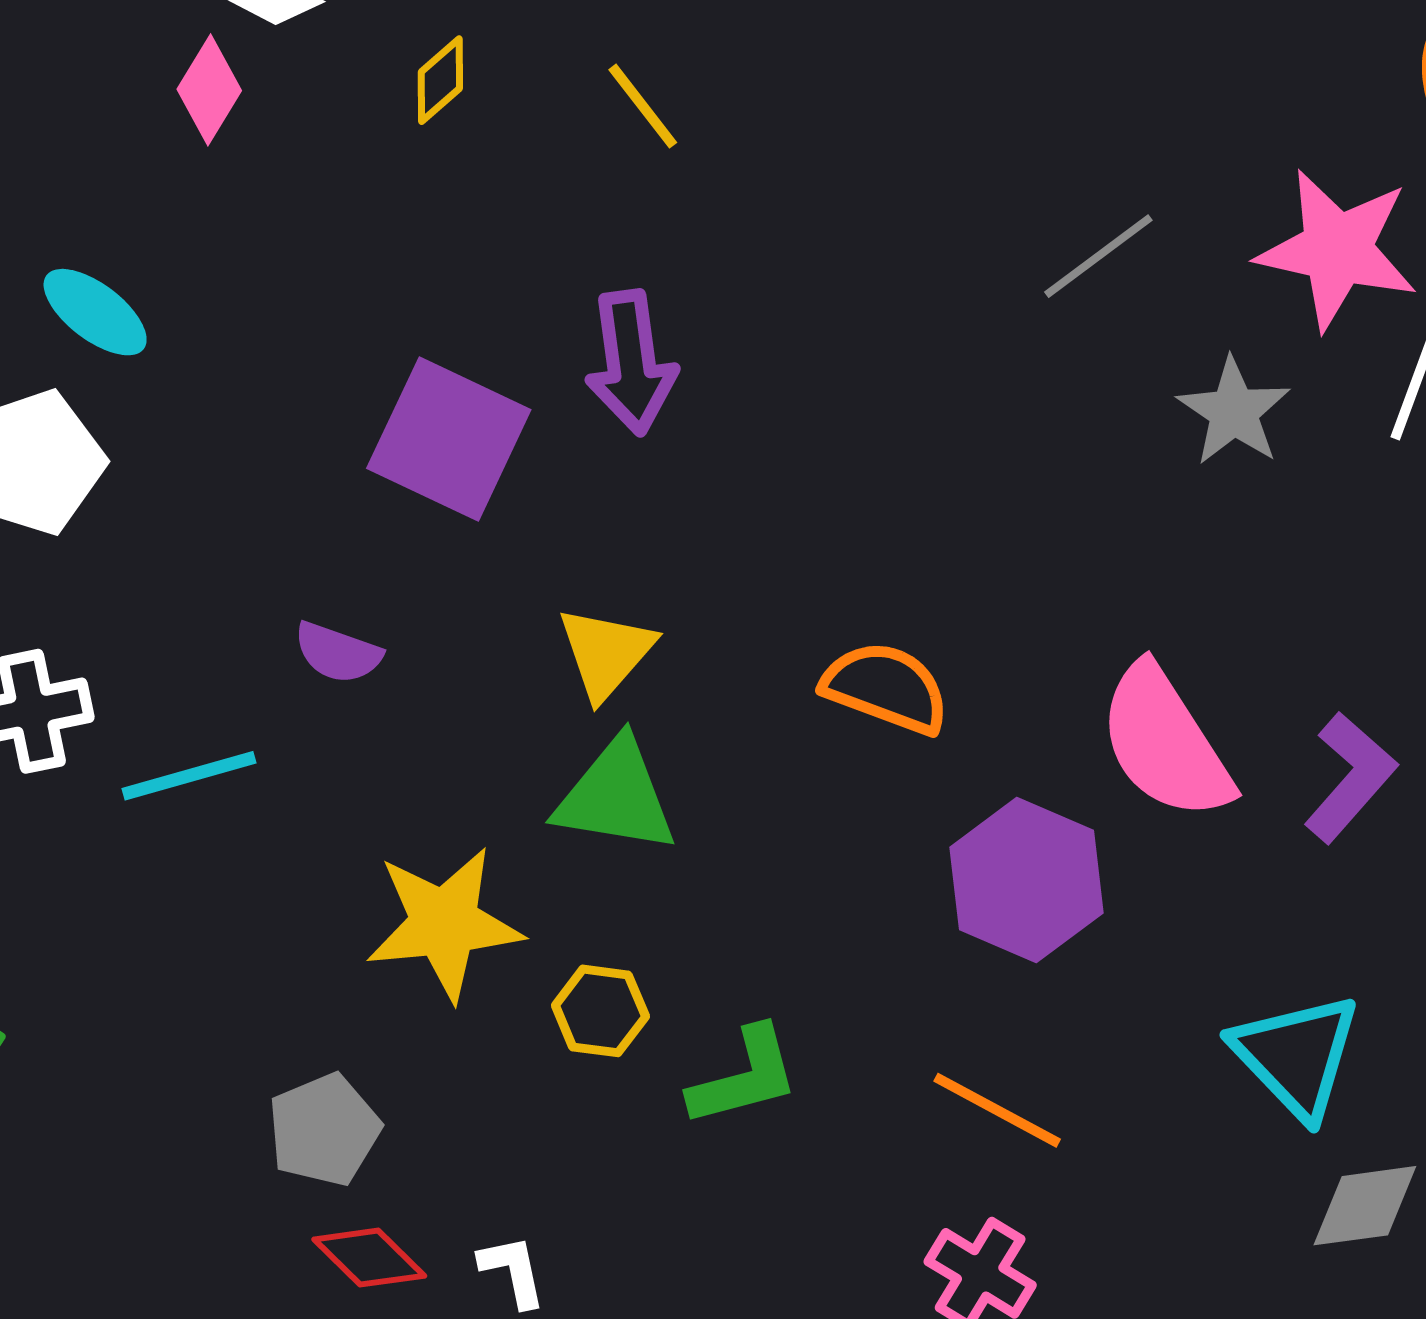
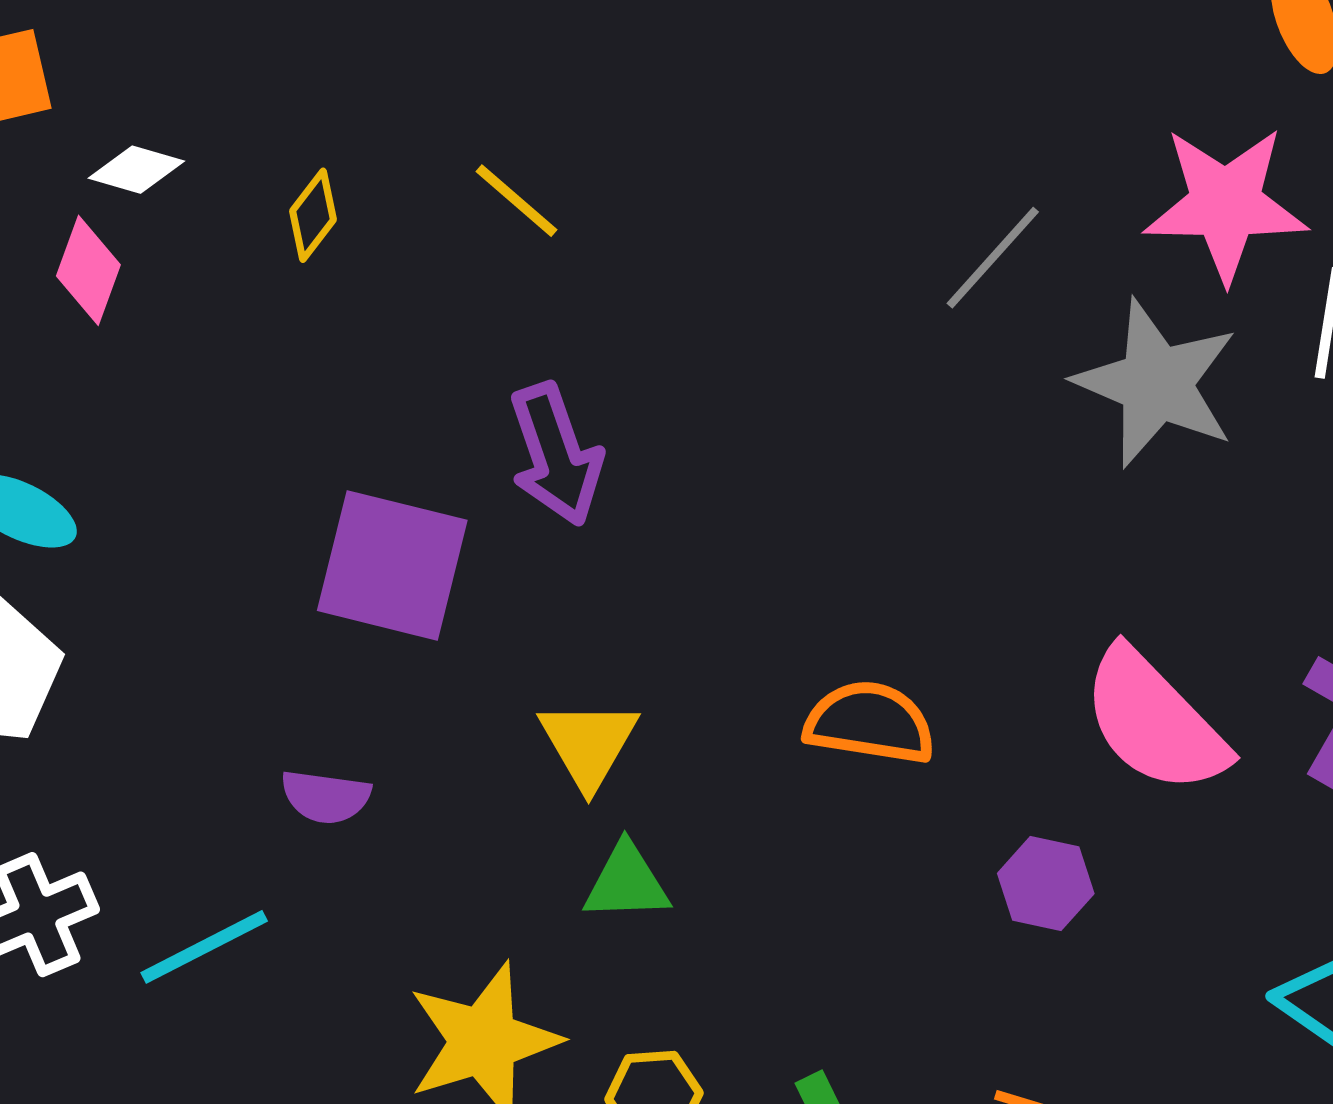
gray star: (1234, 412) -> (1156, 383), size x1.5
green triangle: (616, 796) -> (627, 882), size x0.7
purple hexagon: (1026, 880) -> (1046, 883), size x0.6

